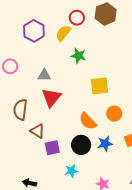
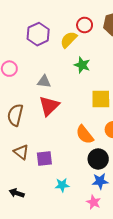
brown triangle: (38, 131) -> (21, 152), moved
blue star: (105, 144) -> (100, 181), moved
black circle: (81, 145) -> (98, 159), moved

